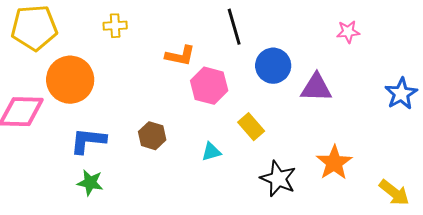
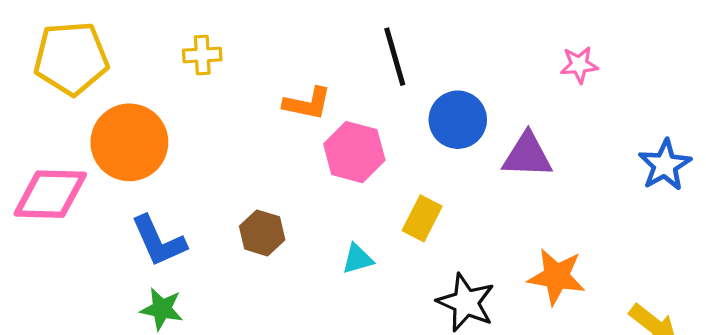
yellow rectangle: (251, 127) -> (422, 218), turned 68
blue L-shape: (88, 141) -> (159, 241), turned -120
orange star: (334, 163) -> (556, 277), turned -30

